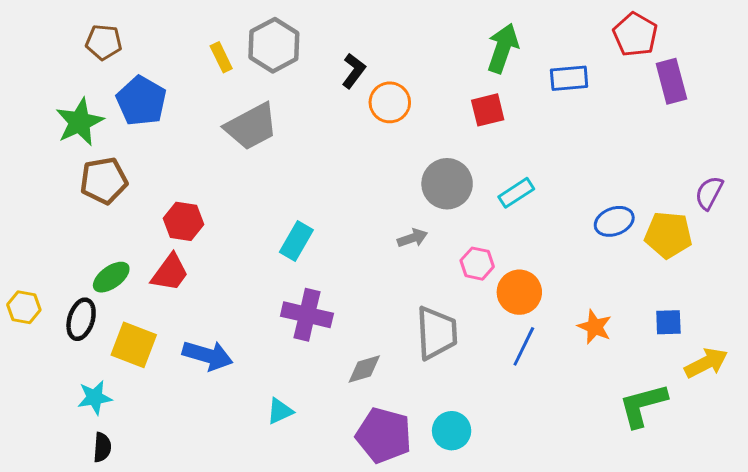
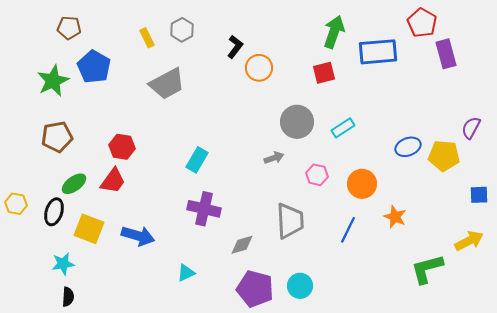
gray hexagon: (274, 45) -> (182, 30), size x0.7
blue rectangle: (569, 78) -> (378, 52), size x1.5
brown pentagon: (104, 181) -> (57, 137), moved
orange circle: (519, 292) -> (362, 184), moved
blue square: (668, 322) -> (479, 195), moved

